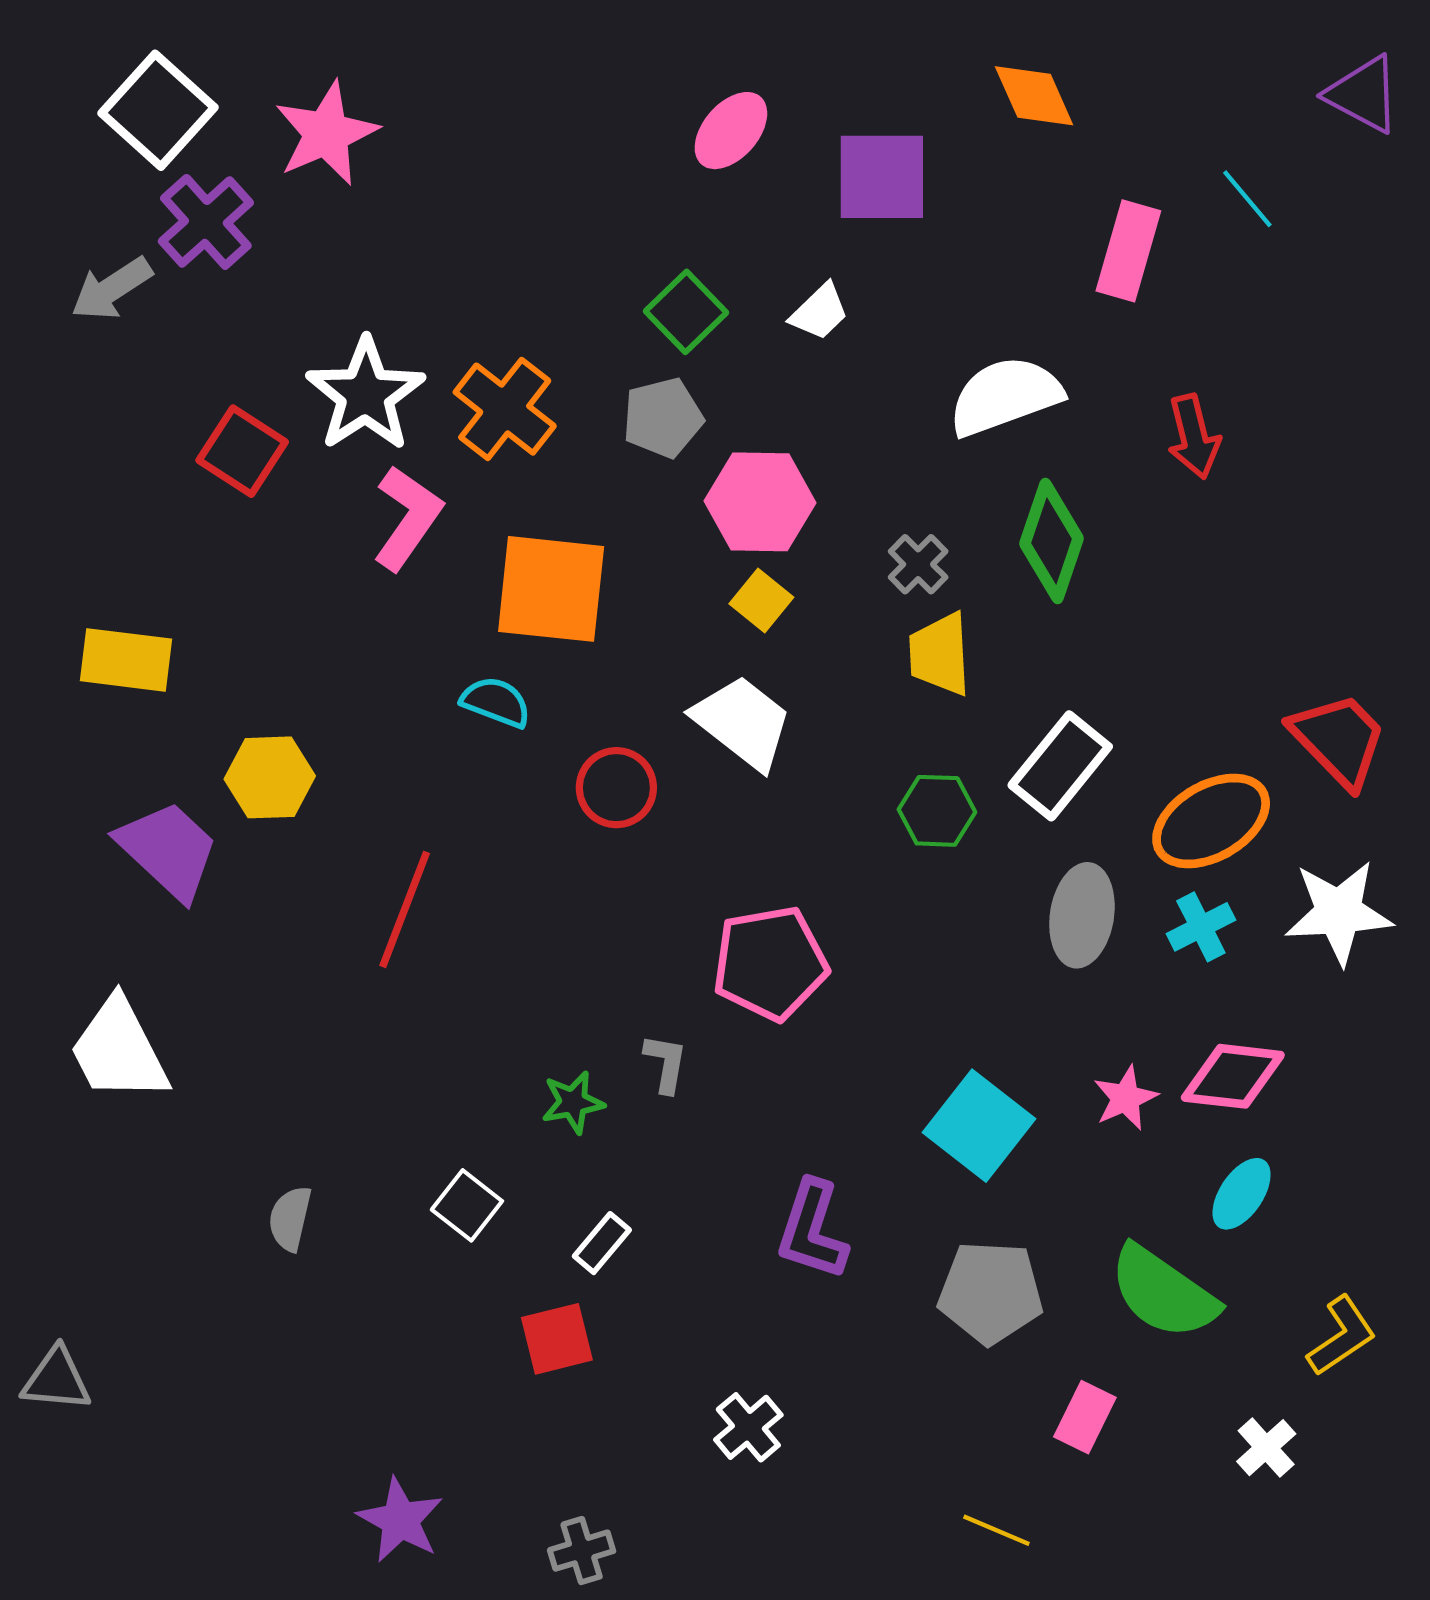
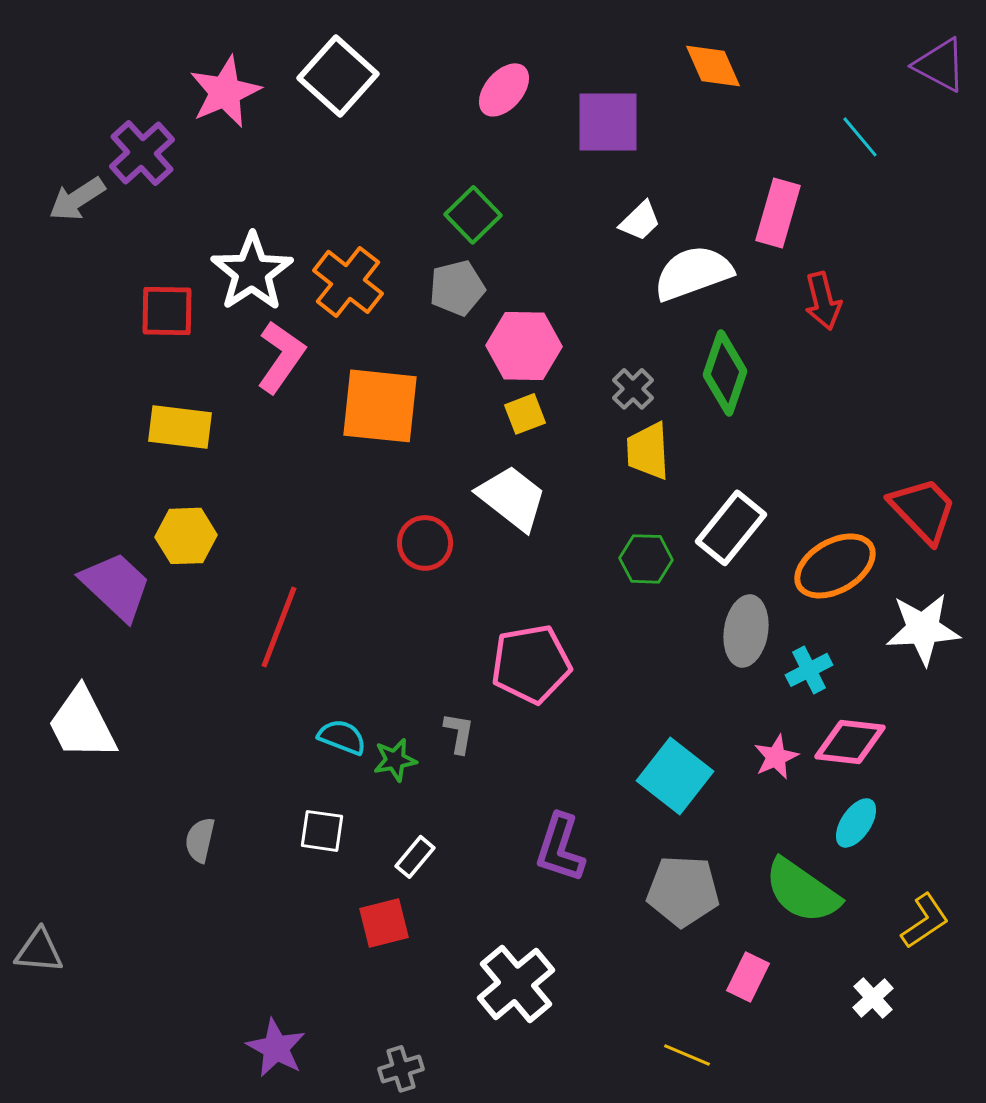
white square: (158, 110) -> (338, 76), moved
pink rectangle: (1128, 251) -> (778, 213), moved
white trapezoid: (819, 312) -> (640, 221), moved
red square: (242, 451) -> (167, 311), turned -32
yellow square: (761, 601) -> (525, 414), turned 30
yellow rectangle: (126, 660) -> (180, 427), moved
cyan semicircle: (496, 702) -> (342, 737), moved
cyan cross: (1201, 927) -> (809, 670), moved
white square: (467, 1205) -> (322, 831), turned -30
white cross: (748, 1427) -> (516, 984), size x1.6

